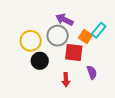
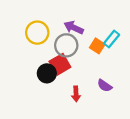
yellow circle: (31, 41) -> (37, 33), moved
red square: (74, 53) -> (60, 64), moved, turned -36
purple semicircle: (92, 72) -> (105, 86), turned 144

